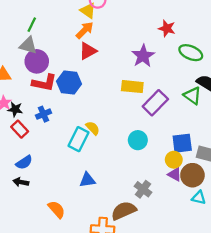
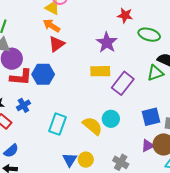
orange arrow: (85, 30) -> (51, 26), turned -96
green triangle: (192, 96) -> (155, 73), turned -48
yellow semicircle: (93, 128) -> (92, 126), moved, size x1.5
yellow circle: (174, 160) -> (86, 160), moved
purple triangle: (175, 174) -> (148, 146), turned -48
blue triangle: (87, 180) -> (70, 160), turned -42

